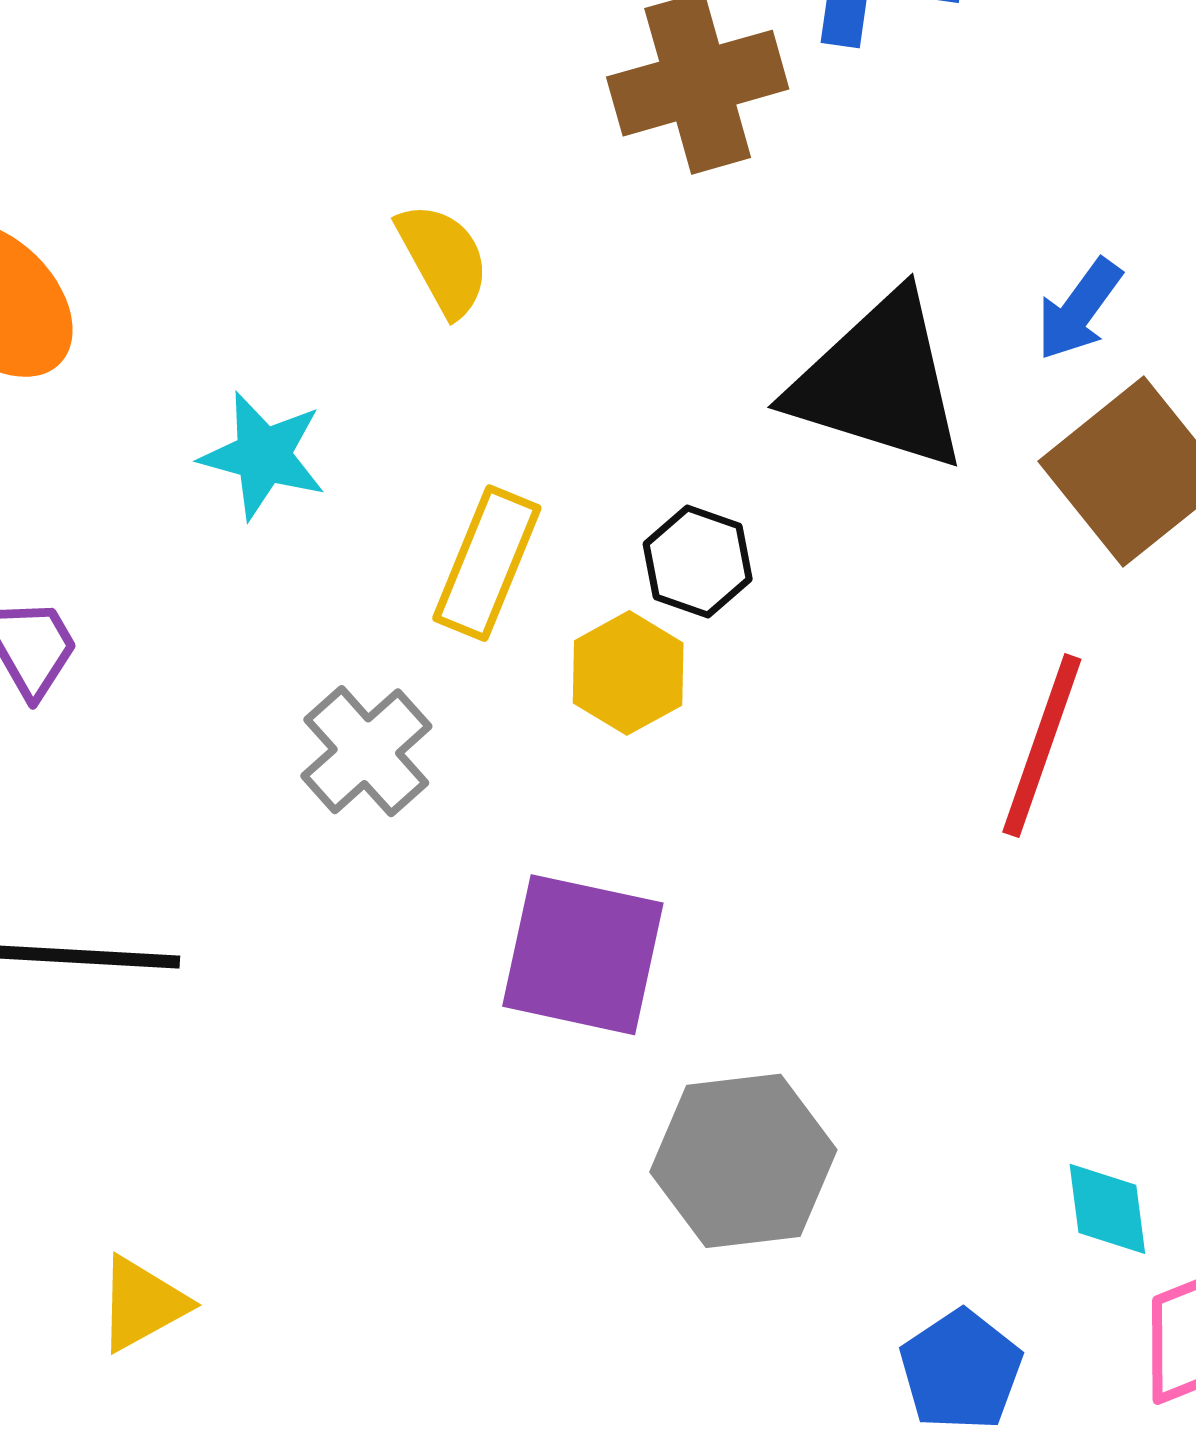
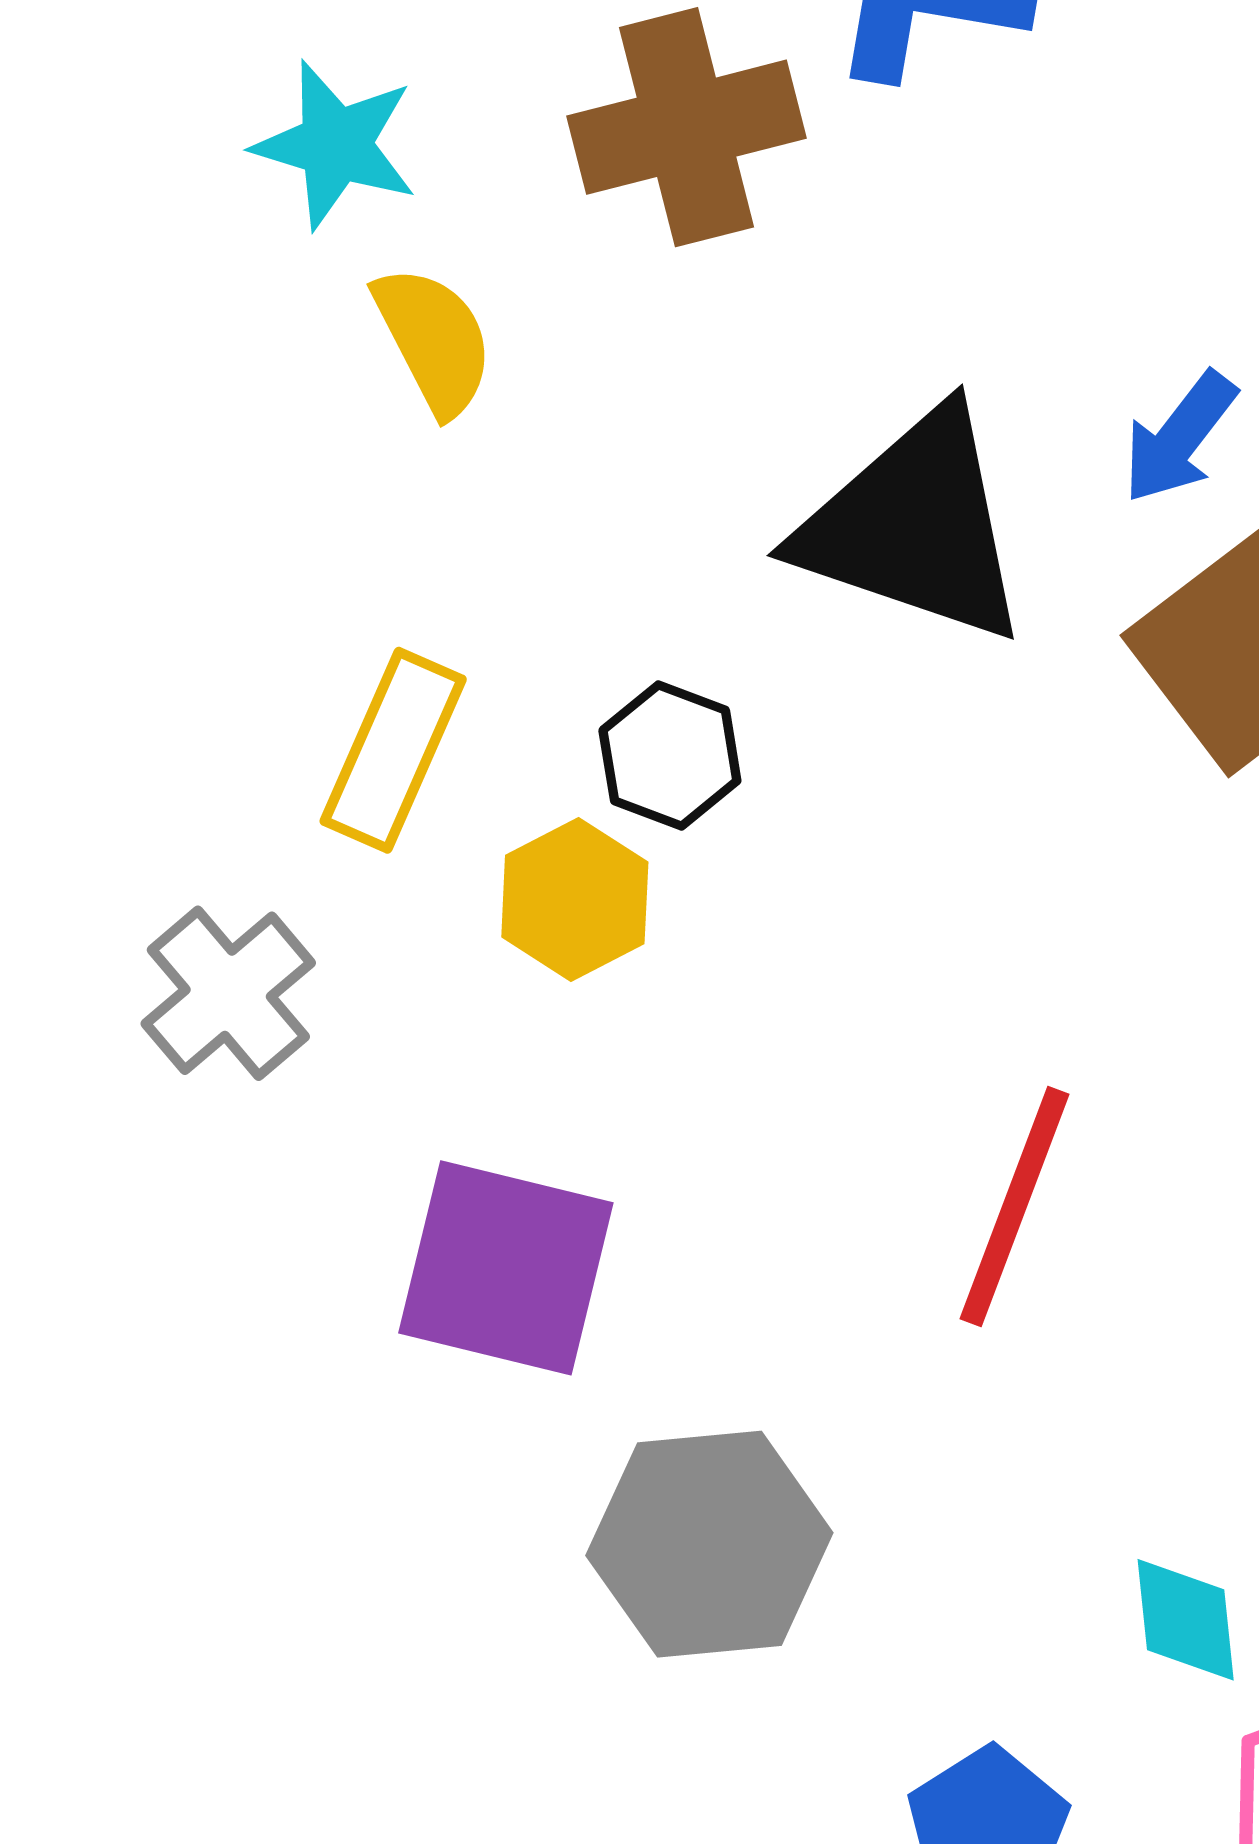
yellow semicircle: (443, 259) -> (434, 340), moved
cyan star: (263, 455) -> (336, 145), moved
red line: (1042, 746) -> (1014, 1206), moved

